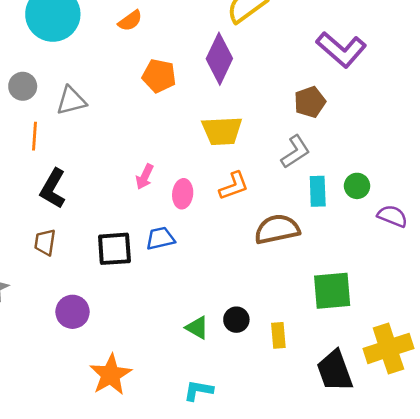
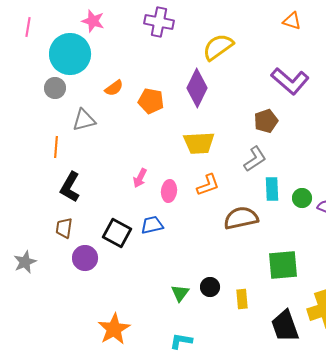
orange semicircle: (130, 21) -> (114, 88), moved
gray circle: (23, 86) -> (55, 88), moved
green circle: (357, 186) -> (302, 198), moved
black square: (114, 249) -> (117, 233), turned 32
purple circle: (73, 312) -> (85, 258), moved
green triangle: (197, 328) -> (180, 293), turned 36

